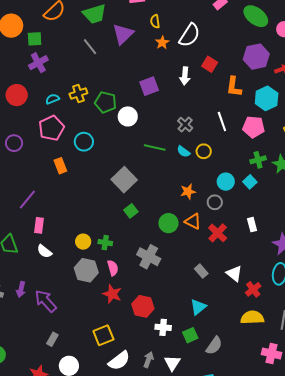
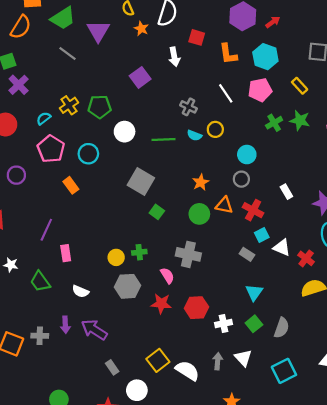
white circle: (128, 116) -> (125, 132), moved
cyan square: (250, 182) -> (262, 235), moved, turned 32
orange star: (188, 191) -> (201, 182), moved
white semicircle: (44, 251) -> (80, 291), moved
pink semicircle: (113, 268) -> (167, 276), moved
yellow square: (103, 335) -> (158, 360), moved
gray rectangle: (52, 339) -> (112, 367), turned -48
white semicircle: (119, 361) -> (187, 371), turned -95

